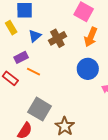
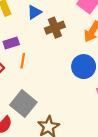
blue triangle: (35, 36) -> (34, 12), moved
orange line: (33, 72) -> (23, 61), turned 64

